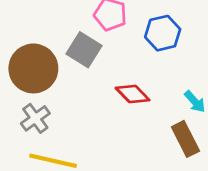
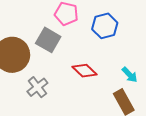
gray cross: (35, 118) -> (37, 87), moved

